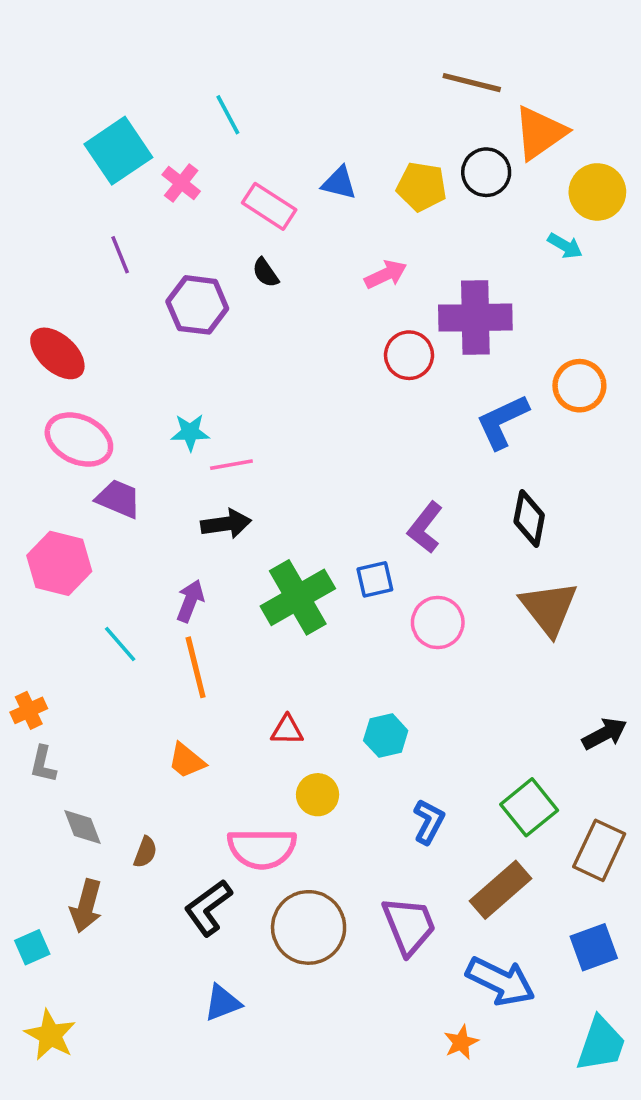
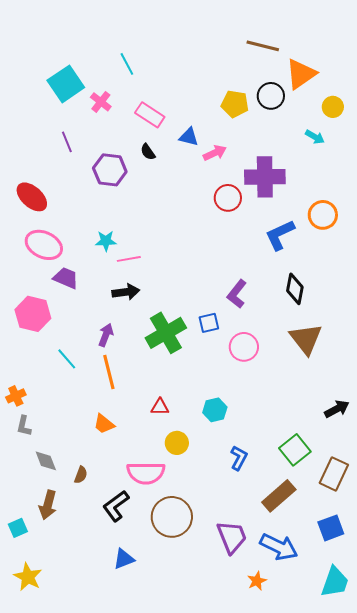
blue triangle: (339, 183) -> (189, 137), moved
yellow circle: (597, 192) -> (333, 107), size x0.7
purple trapezoid: (409, 926) -> (232, 537), moved

